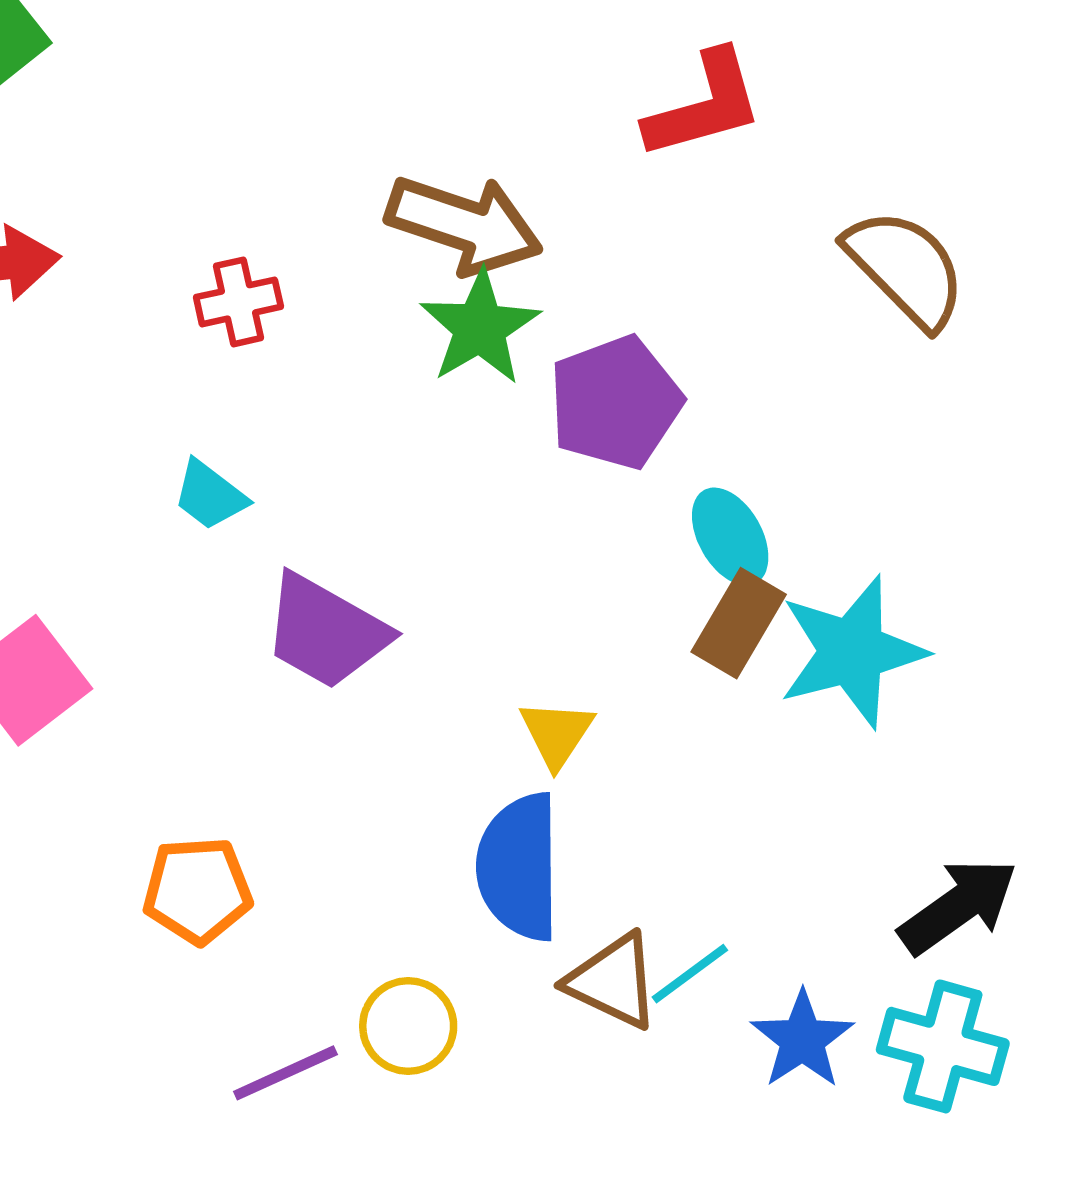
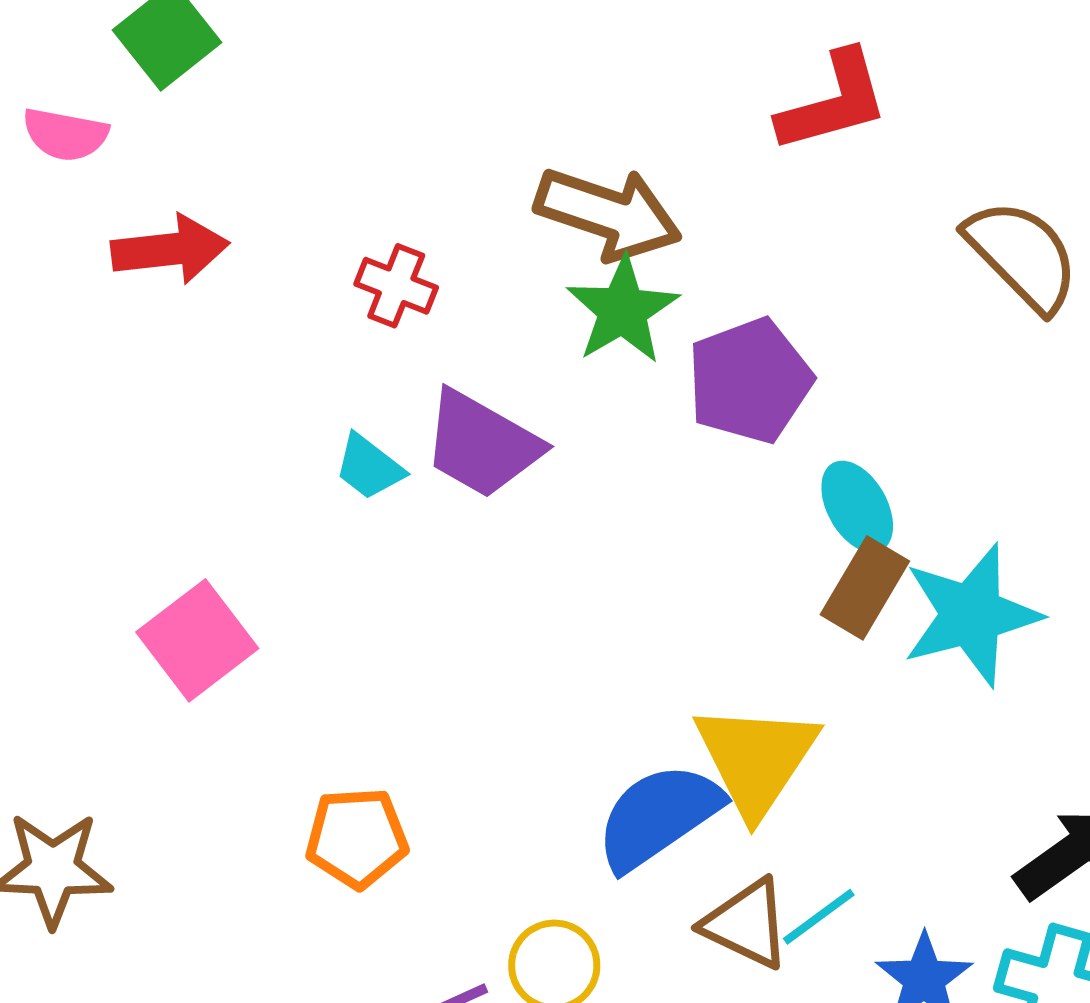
red cross: (238, 302) -> (396, 286), turned 34
purple trapezoid: (326, 632) -> (482, 444), moved
yellow triangle: (557, 734) -> (756, 759), moved, size x1.8
blue semicircle: (519, 867) -> (658, 816), turned 56

